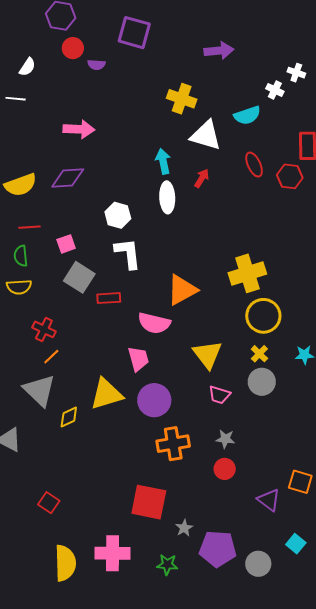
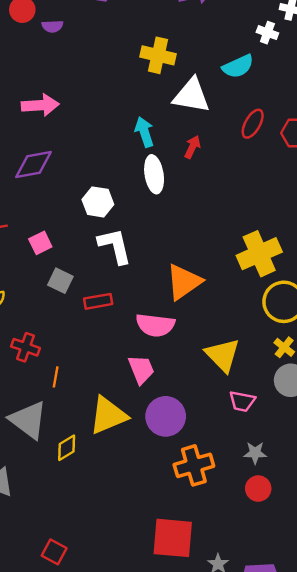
red ellipse: (254, 165) -> (253, 124), turned 60
gray square: (79, 277) -> (60, 281), size x0.7
orange line: (51, 357) -> (56, 377), moved, turned -30

